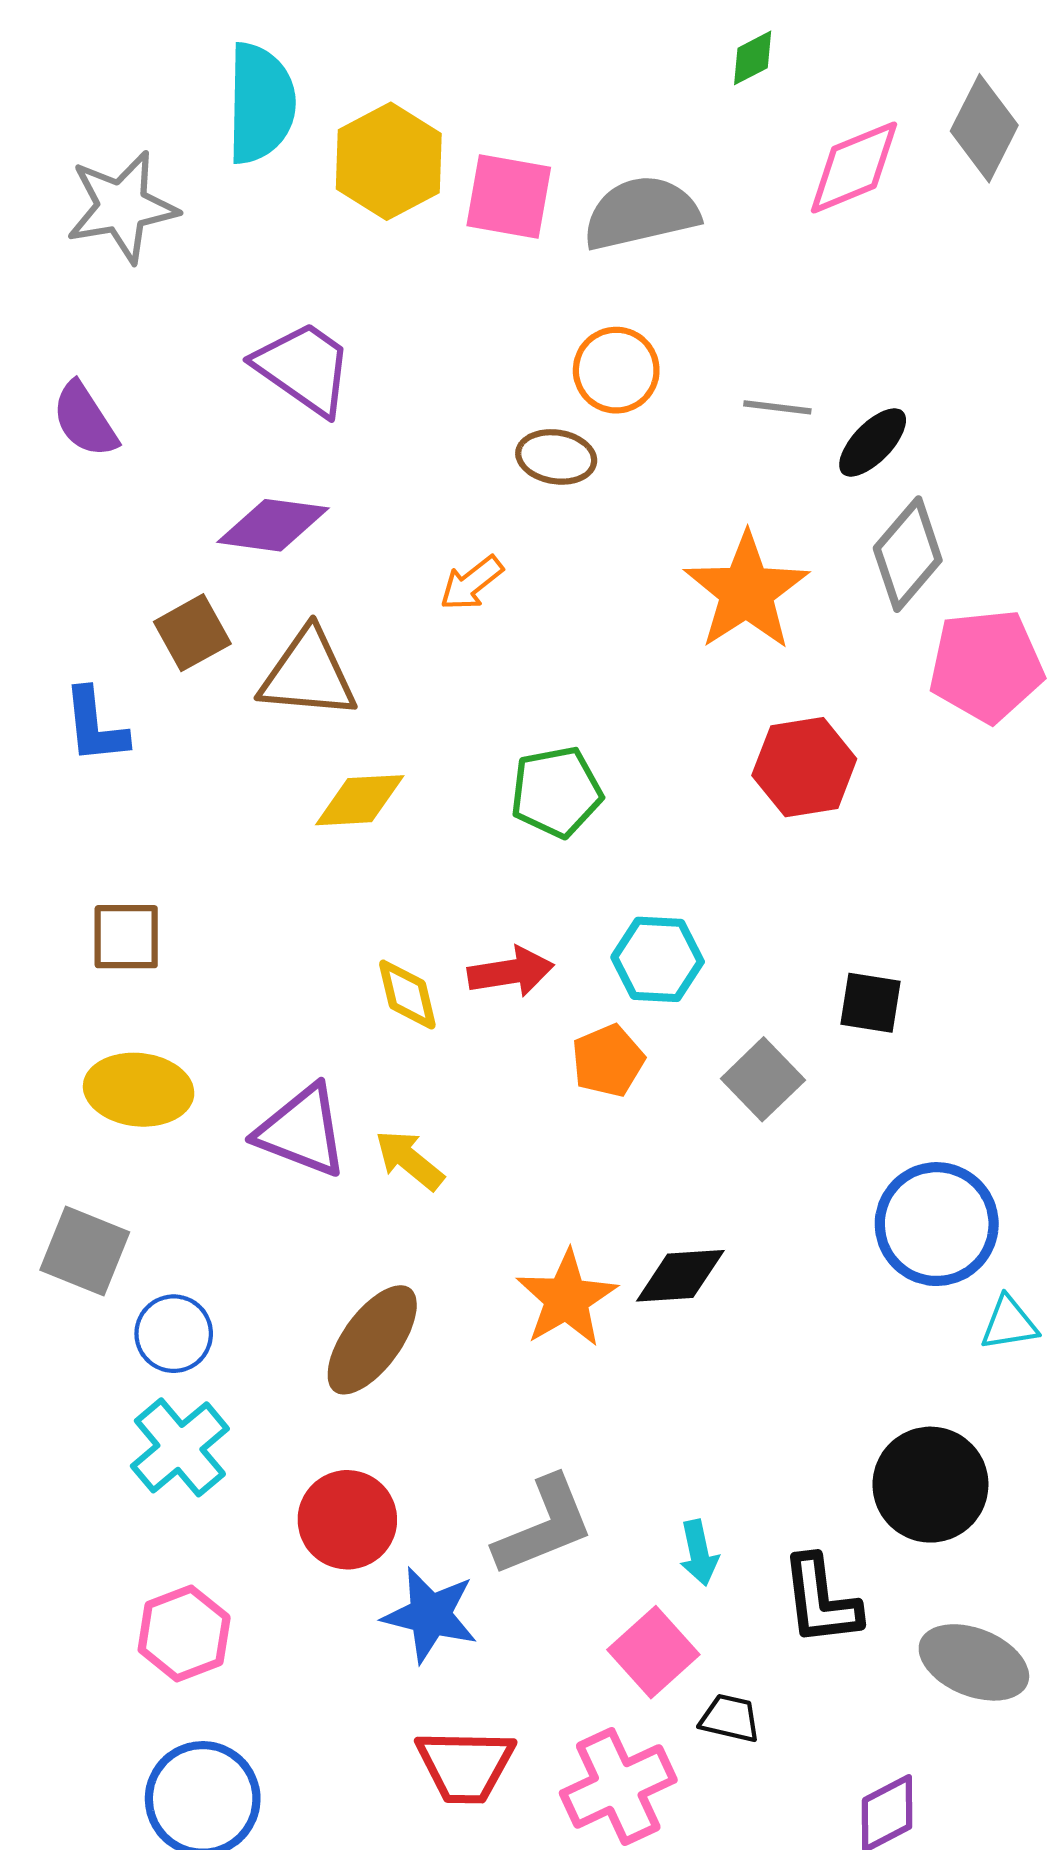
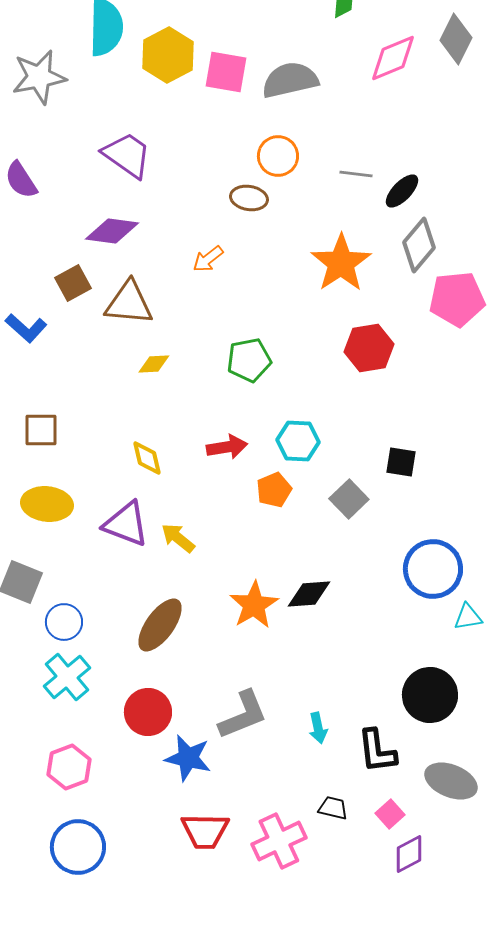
blue L-shape: (95, 726) -> (26, 328), turned -42
yellow diamond: (360, 800) -> (154, 364), size x0.7
yellow diamond: (407, 995) -> (147, 458), moved
pink square: (653, 1652) -> (390, 814), moved, size x0.7

